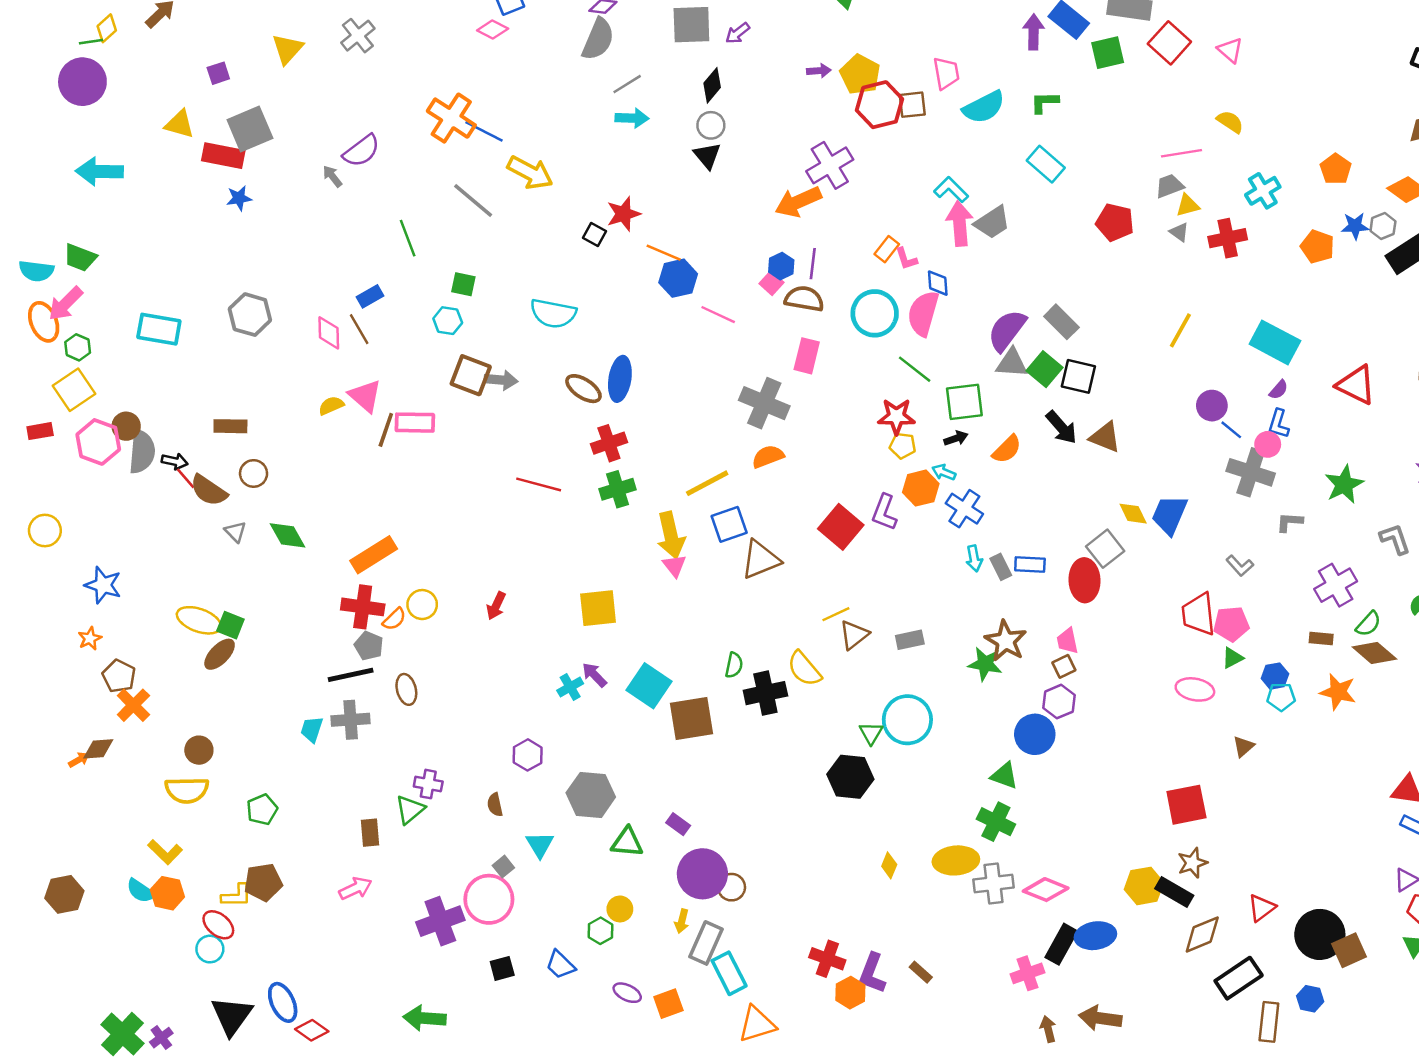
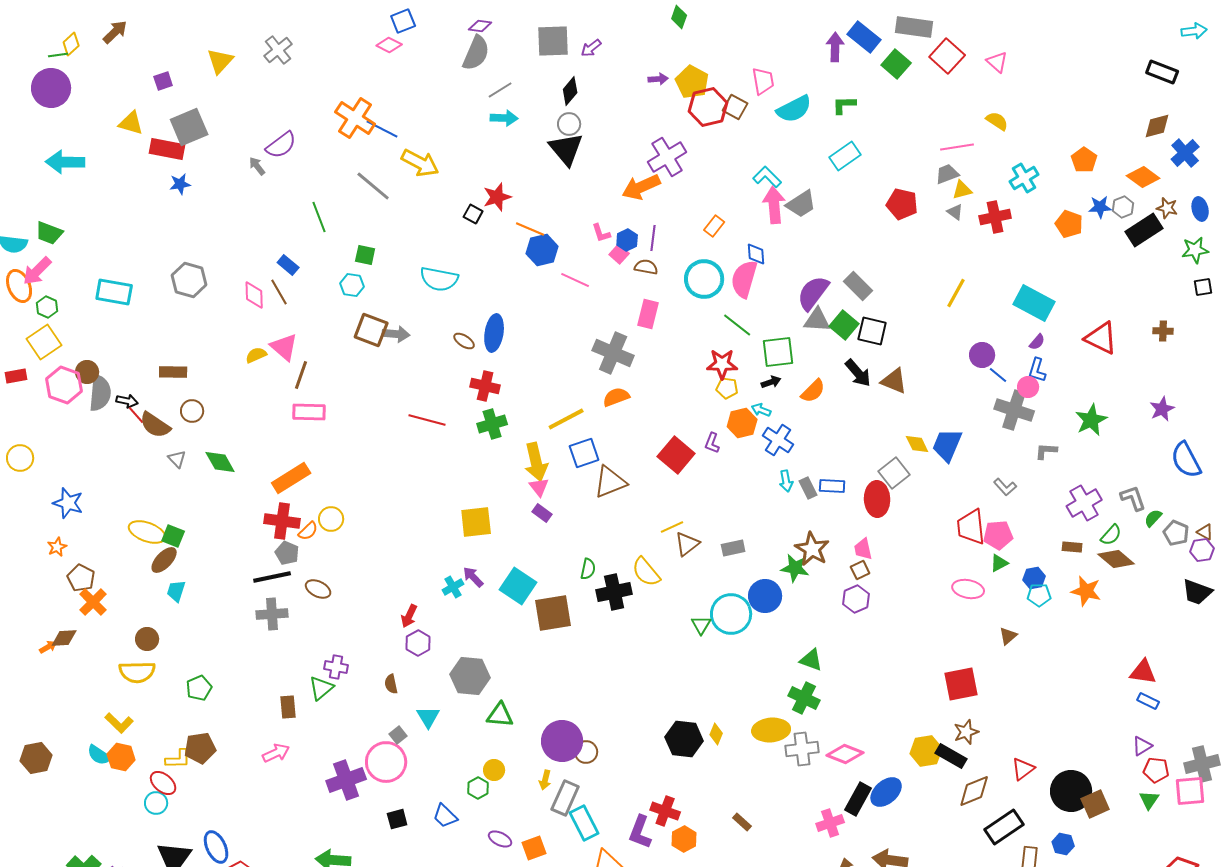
green square: (1108, 53) -> (896, 64), turned -36
brown square: (912, 105) -> (735, 107), turned 35
black triangle: (707, 156) -> (566, 149), size x1.5
cyan rectangle: (1046, 164) -> (845, 156), turned -76
pink L-shape: (906, 259) -> (601, 233), moved
blue rectangle: (370, 296) -> (288, 265), turned 70
brown semicircle: (804, 299) -> (646, 267), size x0.7
brown ellipse: (583, 389) -> (464, 341), size x0.7
pink rectangle: (415, 423) -> (309, 412), moved
red cross: (609, 443) -> (485, 386), turned 32
purple L-shape: (884, 512) -> (712, 443), size x0.7
gray L-shape: (1395, 539) -> (1133, 498), moved
red arrow: (496, 606) -> (409, 616), moved
brown ellipse: (406, 689) -> (318, 589), turned -50
cyan trapezoid: (312, 729) -> (176, 591), moved
blue circle: (1035, 734) -> (765, 596), moved
black hexagon: (850, 777) -> (684, 739), moved
purple rectangle: (678, 824) -> (542, 513), moved
blue ellipse: (1095, 936) -> (886, 792), turned -32
purple L-shape: (872, 973) -> (640, 832), moved

